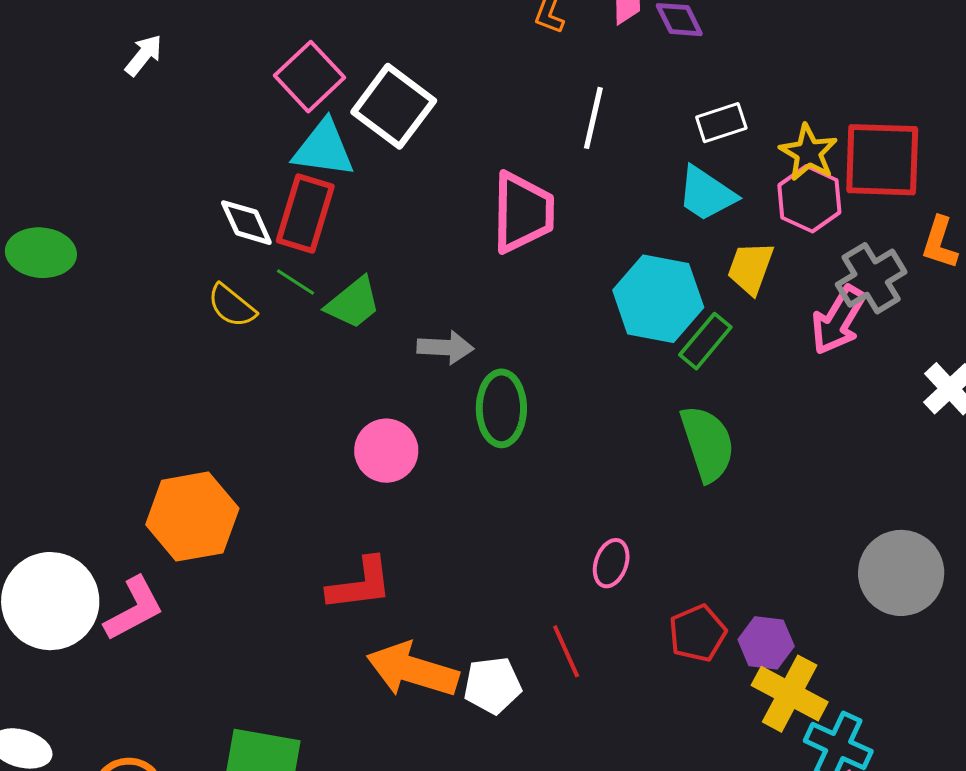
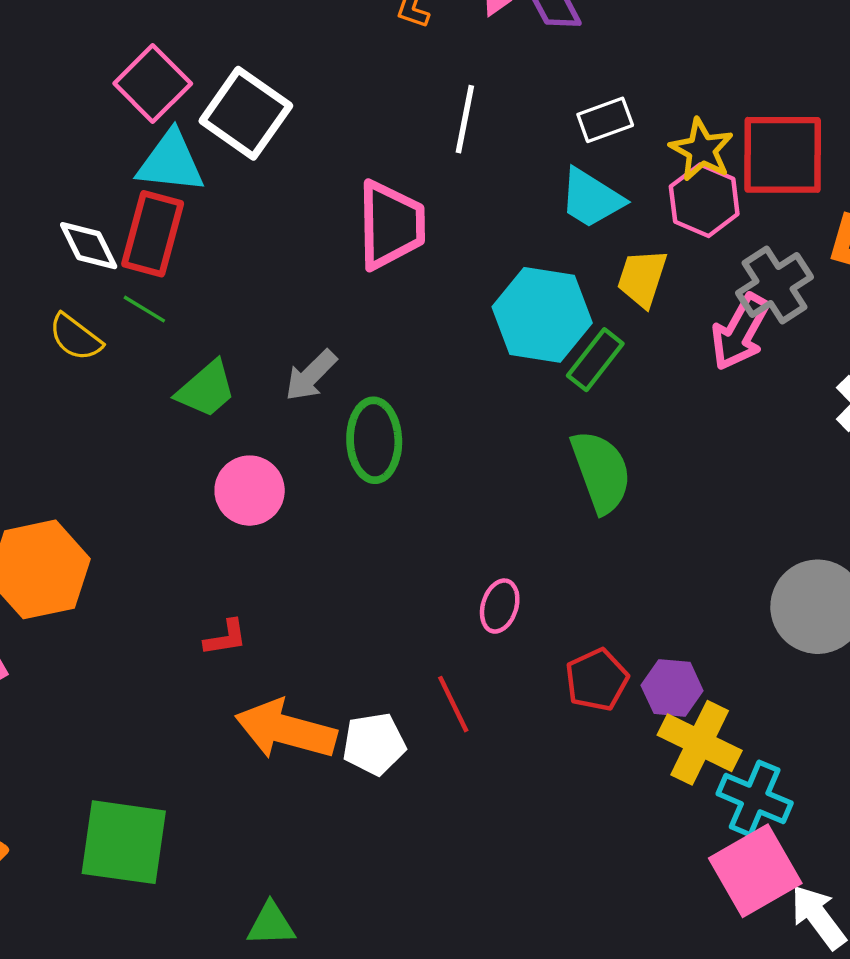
green trapezoid: (353, 303) -> (206, 389), moved
gray arrow: (445, 347) -> (311, 375), turned 134
red L-shape: (360, 584) -> (226, 638), size x0.6

